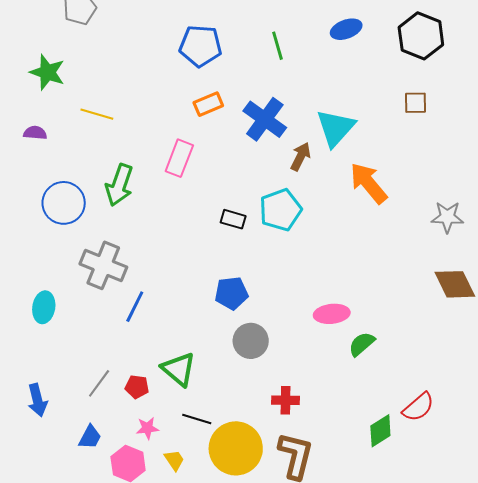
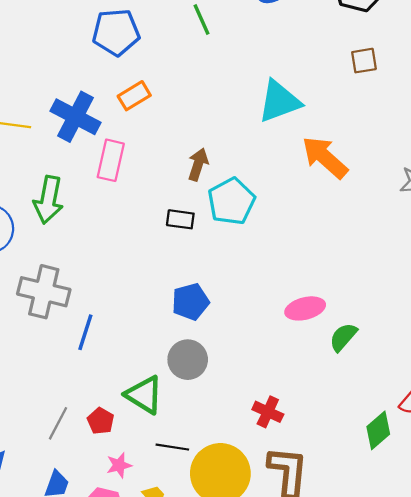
blue cross: (265, 119) -> (76, 117), moved
cyan triangle: (336, 128) -> (279, 101), turned 36
brown arrow: (300, 157) -> (198, 164), moved
gray circle: (251, 341) -> (188, 360), moved
red pentagon: (137, 387) -> (101, 421), turned 30
red cross: (286, 400) -> (268, 412), turned 32

